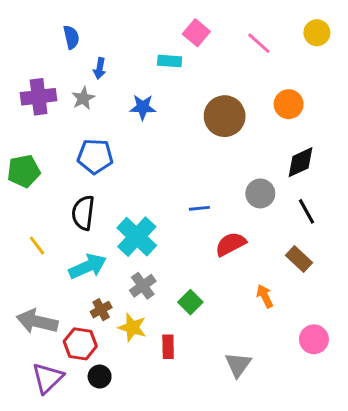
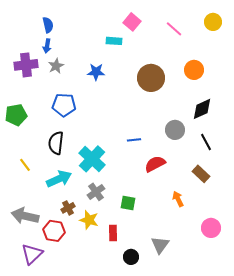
blue arrow: (100, 68) -> (47, 46), moved
green square: (190, 302) -> (128, 203), turned -35
black circle: (100, 377) -> (131, 257), moved

